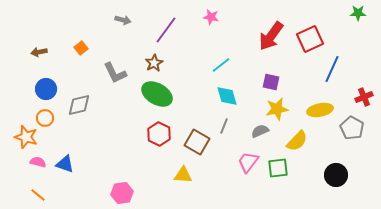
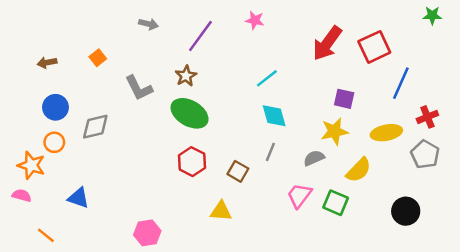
purple square: (271, 82) -> (344, 99), moved
red cross: (364, 97) -> (427, 117), moved
brown square: (197, 142) -> (238, 171), size x0.7
pink semicircle: (38, 162) -> (22, 195), moved
green square: (278, 168) -> (336, 203), turned 30

